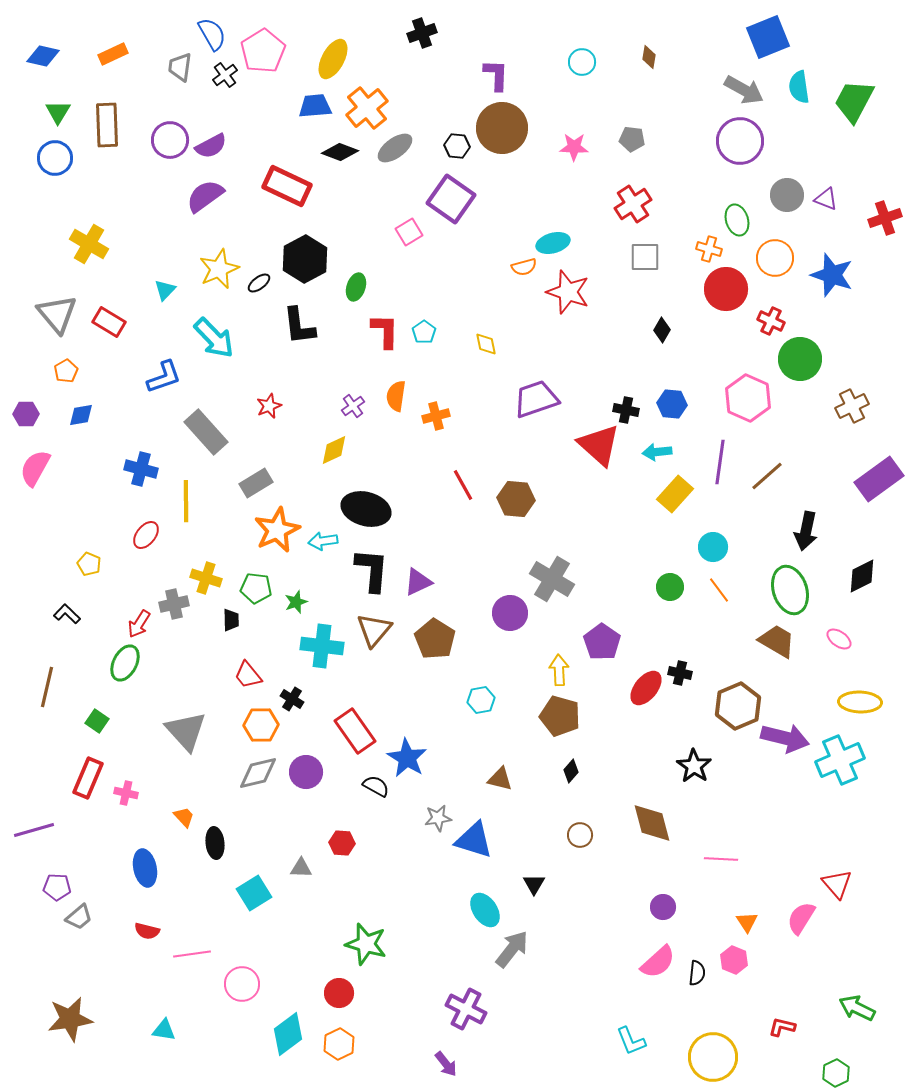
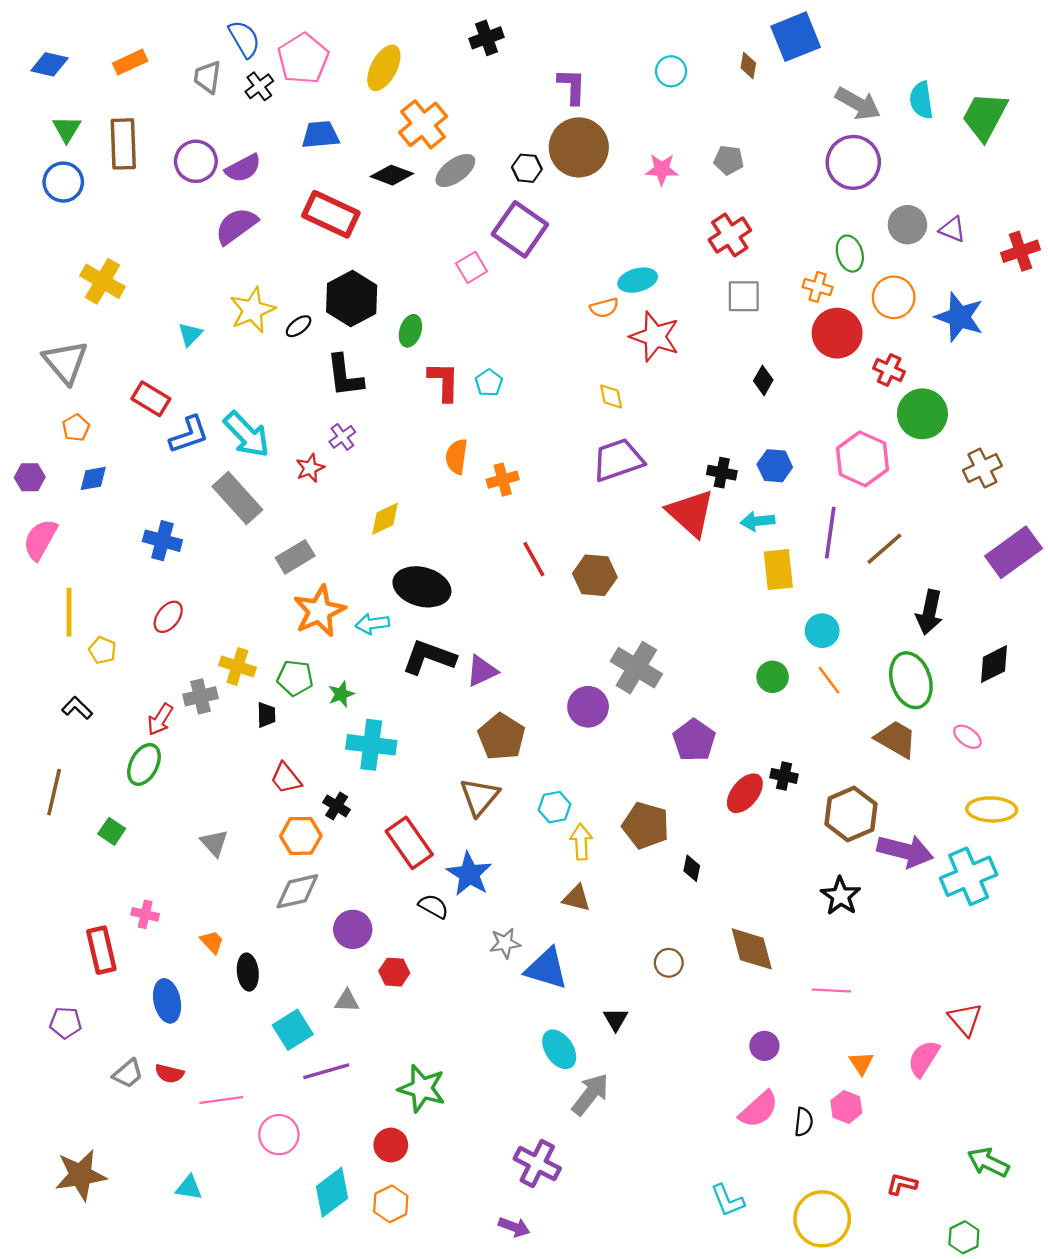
blue square: (768, 37) -> (796, 37), moved
blue trapezoid: (315, 106) -> (320, 135), moved
red rectangle: (109, 322) -> (151, 399), moved
cyan arrow: (214, 338) -> (247, 435), moved
yellow diamond: (486, 344) -> (611, 397), moved
purple cross: (353, 406) -> (342, 437), moved
yellow rectangle: (675, 494) -> (778, 570), turned -48
yellow line: (186, 501) -> (69, 612), moved
black L-shape: (372, 570) -> (429, 657), turned -75
brown triangle: (374, 630) -> (480, 797), moved
yellow arrow: (559, 670) -> (581, 842), moved
gray triangle: (186, 731) -> (214, 843), size x0.6
black star: (694, 766) -> (841, 896), moved
black diamond: (571, 771) -> (692, 868), moved, turned -30
purple circle: (306, 772) -> (353, 929), moved
red rectangle: (88, 778) -> (101, 950), moved, turned -36
purple line: (34, 830) -> (326, 1071), moved
gray trapezoid: (79, 917) -> (128, 1074), moved
purple arrow: (446, 1064) -> (514, 1227), turned -32

